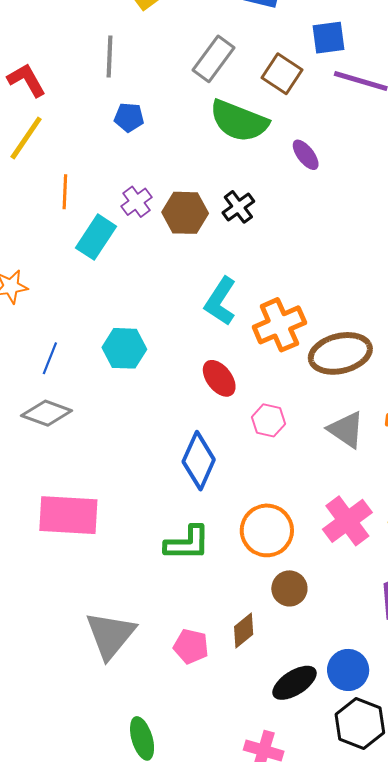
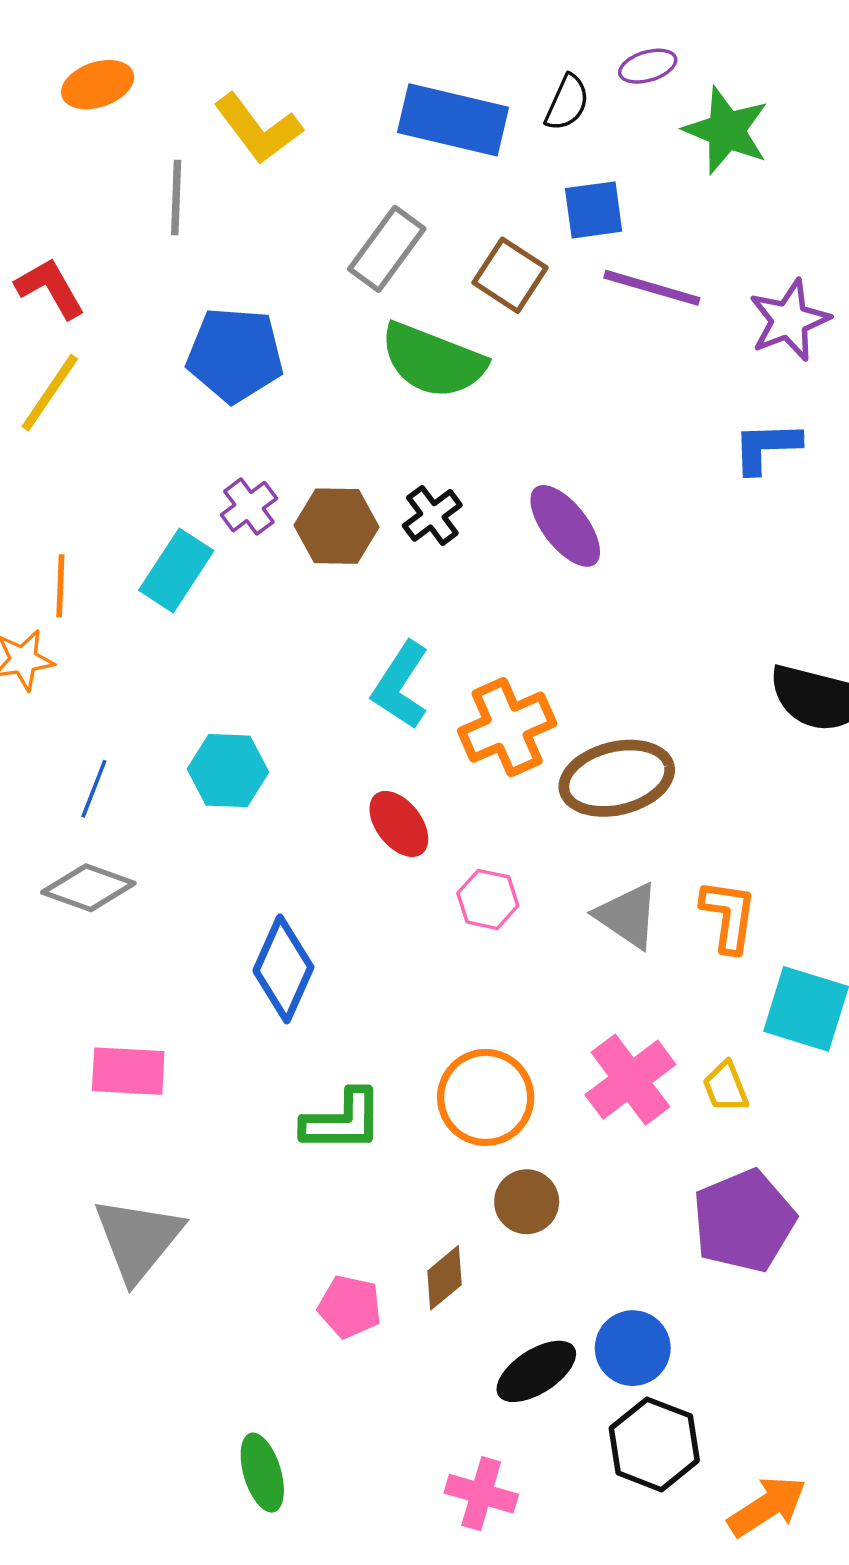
gray line: (110, 56) -> (176, 198), moved
blue pentagon: (129, 117) -> (235, 355), size x1.8
purple ellipse: (306, 155) -> (565, 526), moved, size x1.5
orange line: (65, 192) -> (60, 586), moved
blue diamond: (199, 461) -> (283, 969), moved
pink rectangle: (68, 515) -> (128, 1071), size x0.7
gray triangle: (110, 635) -> (138, 1239), moved

